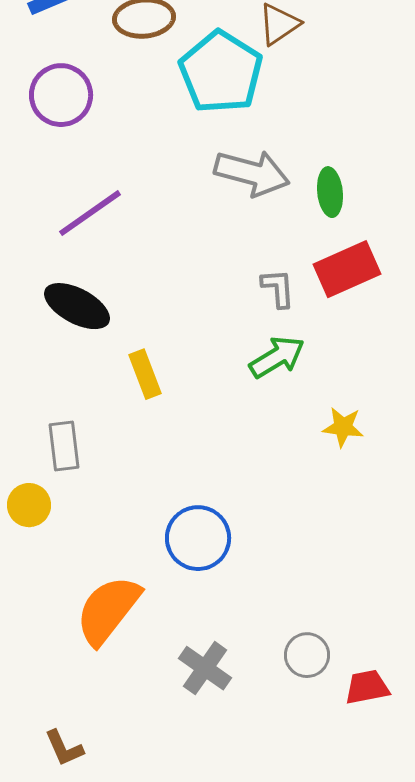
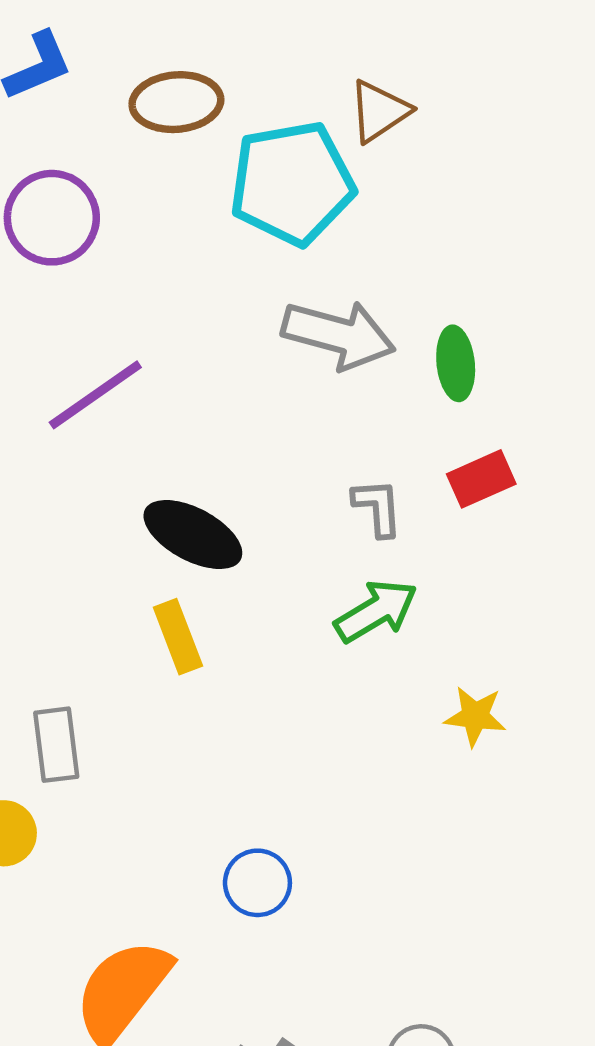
cyan pentagon: (221, 72) -> (292, 183), turned 30
red rectangle: (347, 269) -> (481, 479), size x0.7
black ellipse: (77, 306) -> (193, 535), moved
blue circle: (198, 538) -> (257, 883), size x0.7

